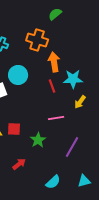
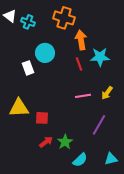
yellow arrow: (80, 102) -> (107, 93), moved
red square: (14, 129) -> (42, 118), moved
green star: (38, 140) -> (65, 142), moved

